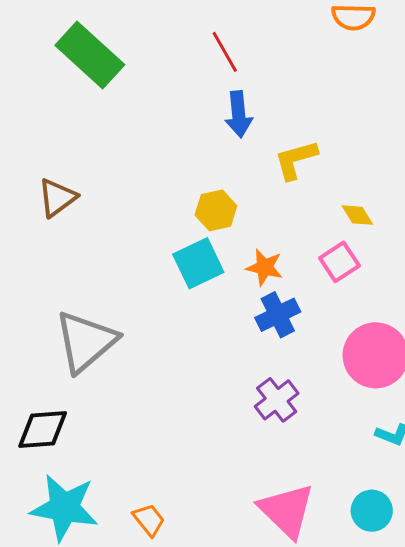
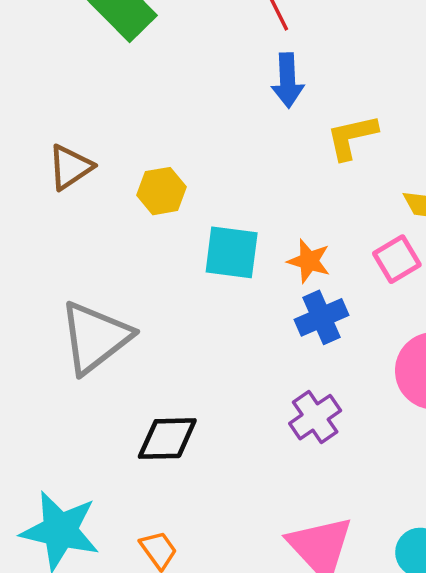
yellow hexagon: (216, 210) -> (162, 191), moved
cyan square: (198, 263) -> (232, 252), turned 30
black diamond: (43, 430) -> (167, 439), moved

